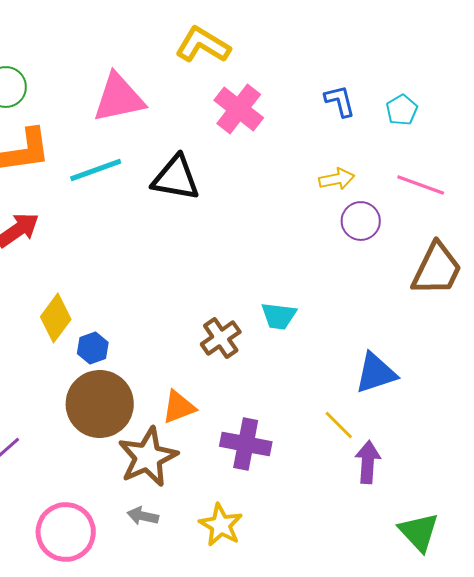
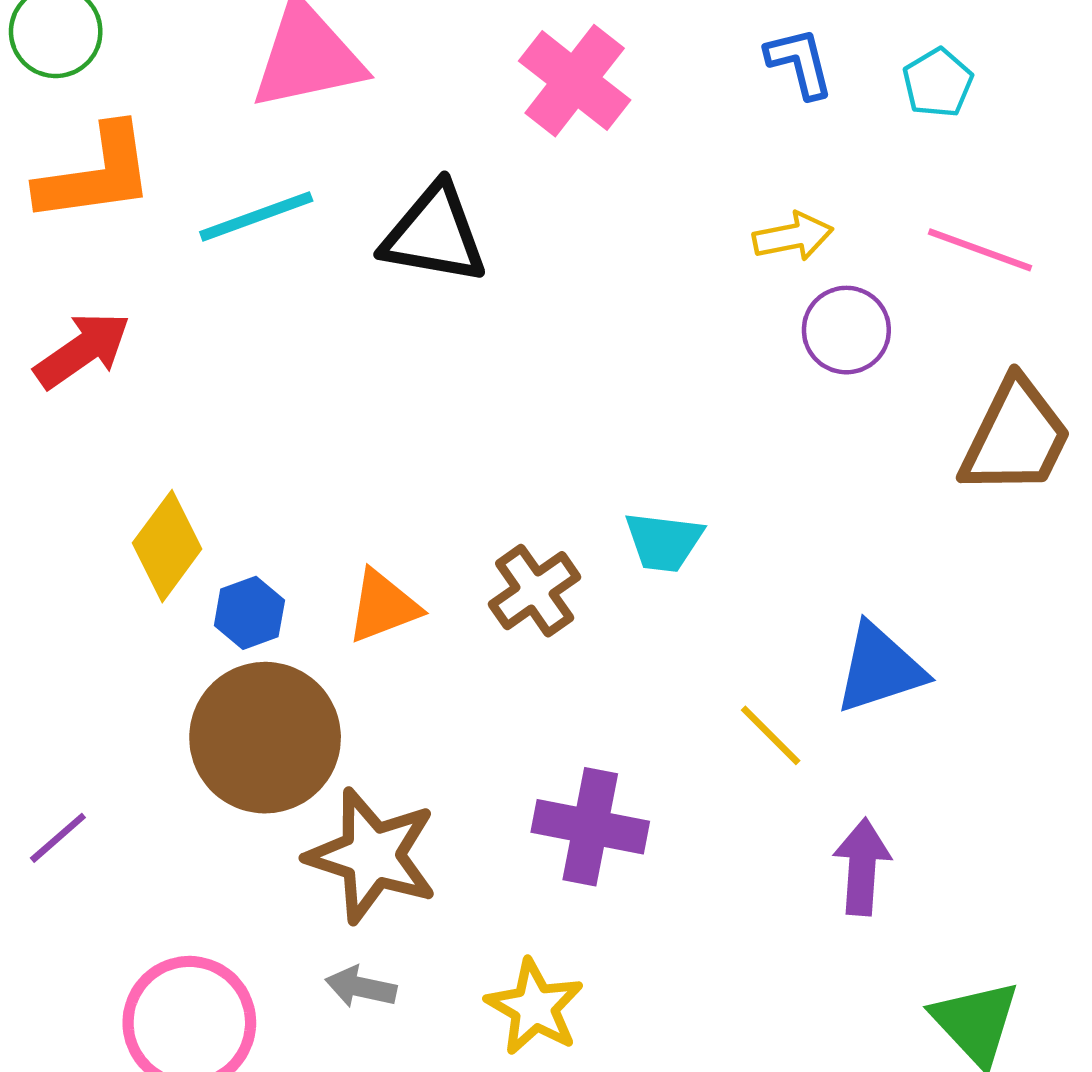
orange triangle: (179, 407) -> (383, 606), moved
yellow line: (339, 425) -> (771, 735), moved
brown star: (148, 457) -> (372, 856), turned -30

